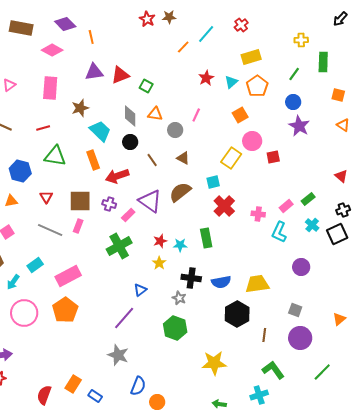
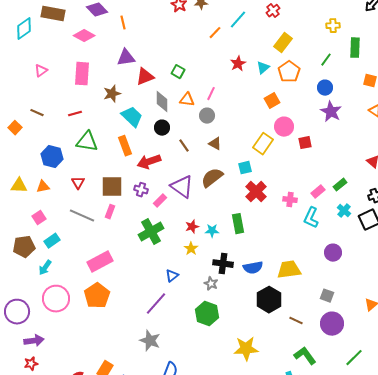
yellow rectangle: (251, 57) -> (283, 43), turned -36
red triangle: (120, 75) -> (145, 77), moved
pink line: (196, 115) -> (211, 94), moved
cyan rectangle: (35, 265) -> (52, 241), moved
brown line: (264, 335) -> (296, 321), turned -72

